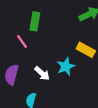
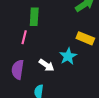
pink line: (22, 42) -> (24, 37), turned 56

